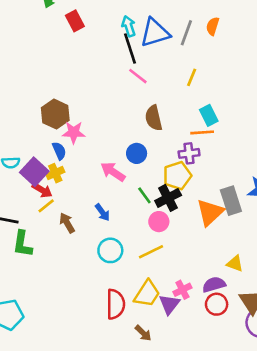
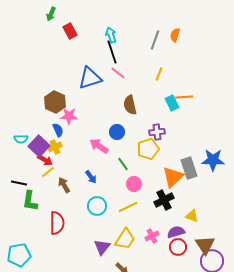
blue triangle: (155, 33) -> (90, 78), moved
orange line: (202, 132) -> (184, 97), moved
black cross: (168, 198) -> (164, 200), moved
red semicircle: (116, 304) -> (57, 223), moved
purple triangle: (169, 304) -> (102, 247), moved

